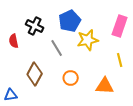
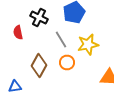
yellow star: (88, 40) -> (88, 44), moved
orange circle: (71, 78) -> (67, 62), moved

